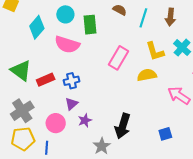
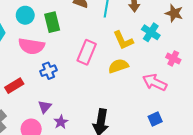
blue cross: (72, 81) -> (48, 71), moved
blue square: (165, 134) -> (155, 119), moved

